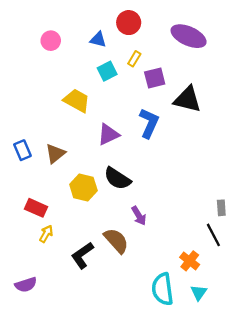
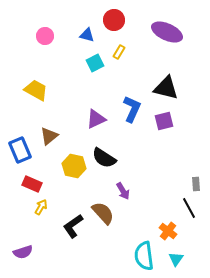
purple square: (155, 78) -> (164, 121), moved
yellow trapezoid: (77, 101) -> (36, 90), moved
blue rectangle: (22, 150) -> (20, 150), moved, size x1.4

